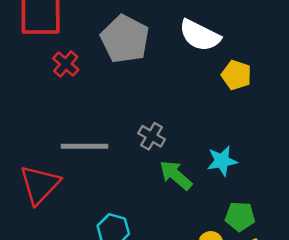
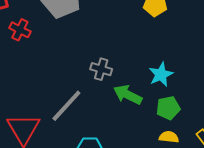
gray line: (85, 146) -> (66, 106), moved, turned -33
green pentagon: (240, 216) -> (168, 108), moved

